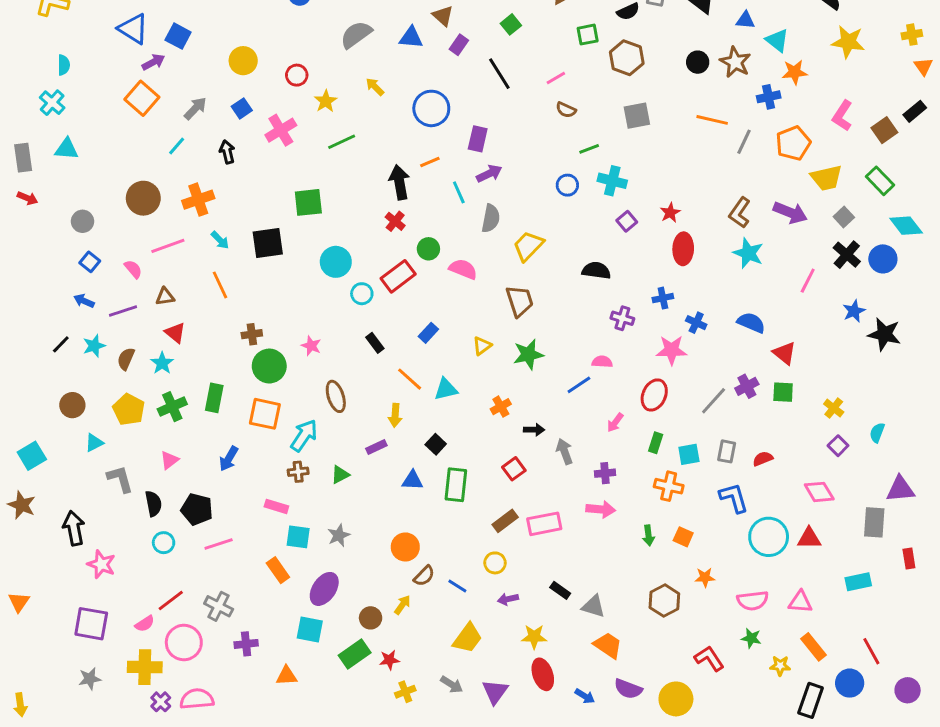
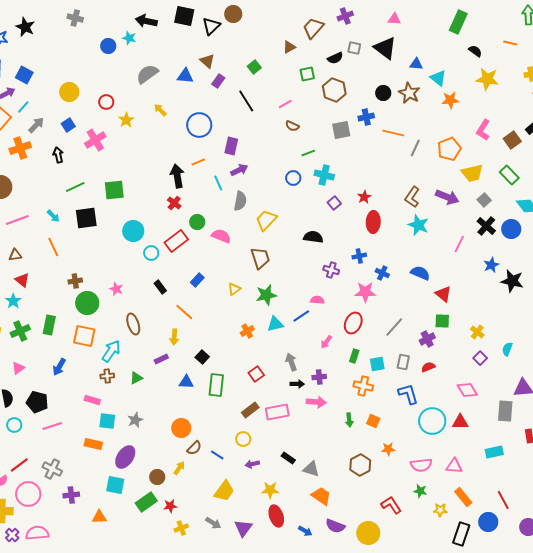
blue cross: (769, 97) -> (366, 117), moved
green line: (342, 142) -> (75, 187), moved
cyan line: (177, 146) -> (23, 107), moved
orange cross: (198, 200) -> (20, 148), moved
purple cross: (747, 386) -> (427, 339), moved
cyan triangle: (446, 389) -> (275, 324), moved
black arrow: (534, 430) -> (297, 384), moved
orange rectangle: (278, 570) -> (93, 444), turned -42

